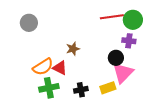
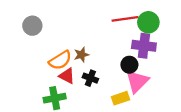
purple cross: (129, 41) -> (144, 46), size x1.5
orange semicircle: (43, 67) -> (60, 60), moved
black cross: (81, 90) -> (90, 78), moved, turned 32

